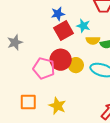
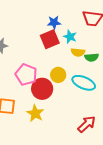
blue star: (58, 14) -> (54, 22), moved
red circle: (61, 60) -> (42, 89), moved

